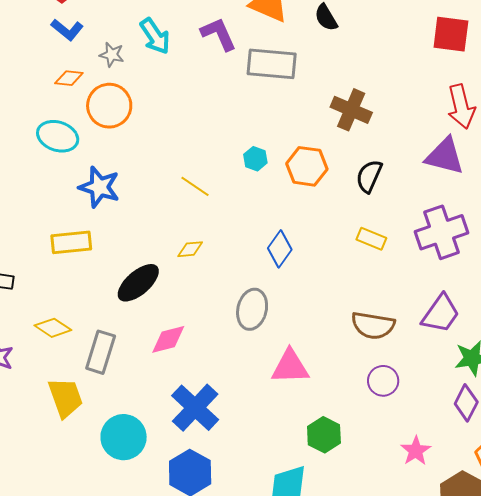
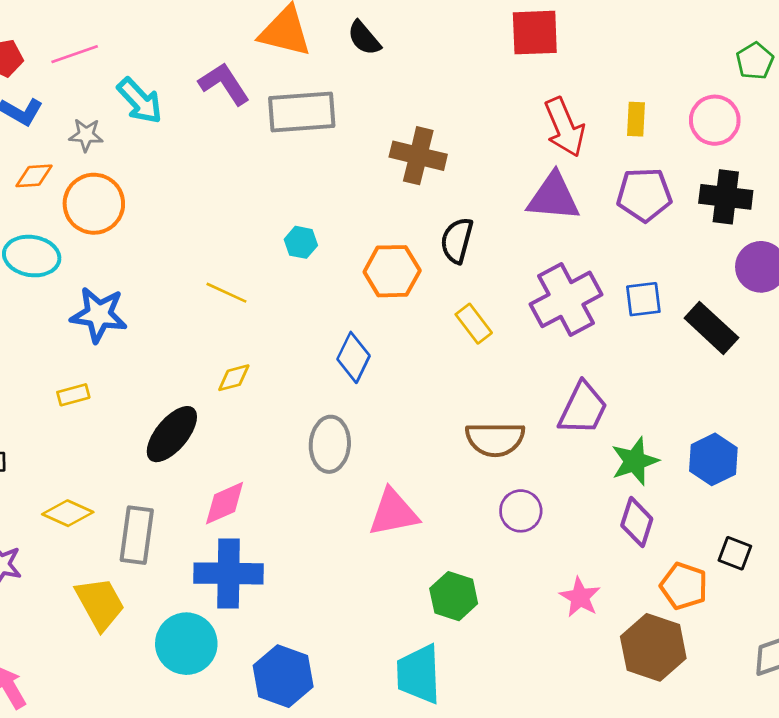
orange hexagon: (307, 166) -> (392, 271), moved
yellow rectangle: (371, 239) -> (474, 324), turned 40
yellow rectangle: (71, 242) -> (73, 395), size x0.6
blue cross: (195, 408) -> (229, 573), moved, turned -33

